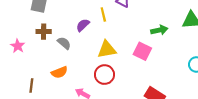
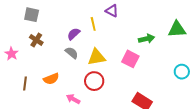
brown cross: (44, 32) -> (36, 40), turned 32
gray semicircle: (64, 43) -> (72, 53), moved
brown line: (31, 86) -> (25, 83), moved

